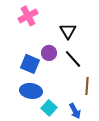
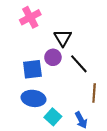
black triangle: (68, 31) -> (63, 38), moved
blue square: (30, 64) -> (32, 69), turned -30

